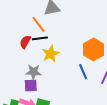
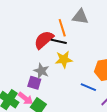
red semicircle: (25, 42) -> (44, 40), size x1.5
blue line: (83, 72) -> (88, 87), turned -63

